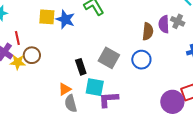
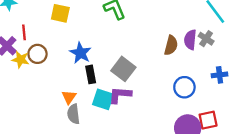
blue star: (65, 19) -> (80, 53), moved
blue circle: (141, 60) -> (184, 87), moved
orange triangle: (65, 89) -> (69, 97), turned -32
purple L-shape: (108, 99) -> (120, 95), moved

